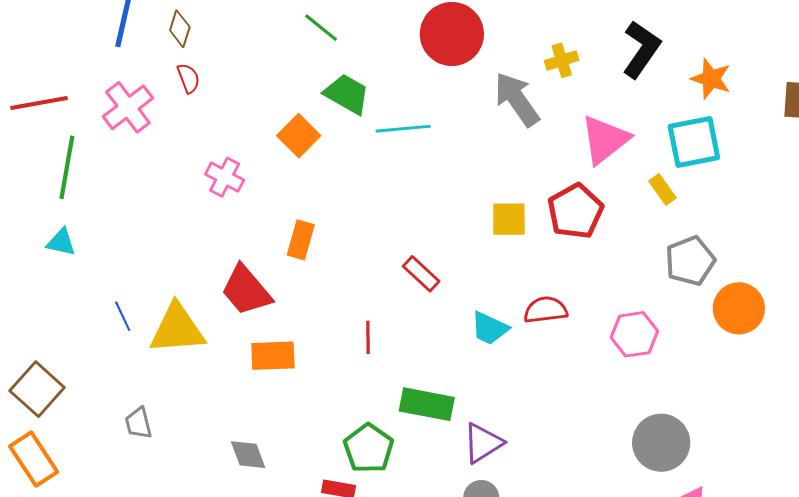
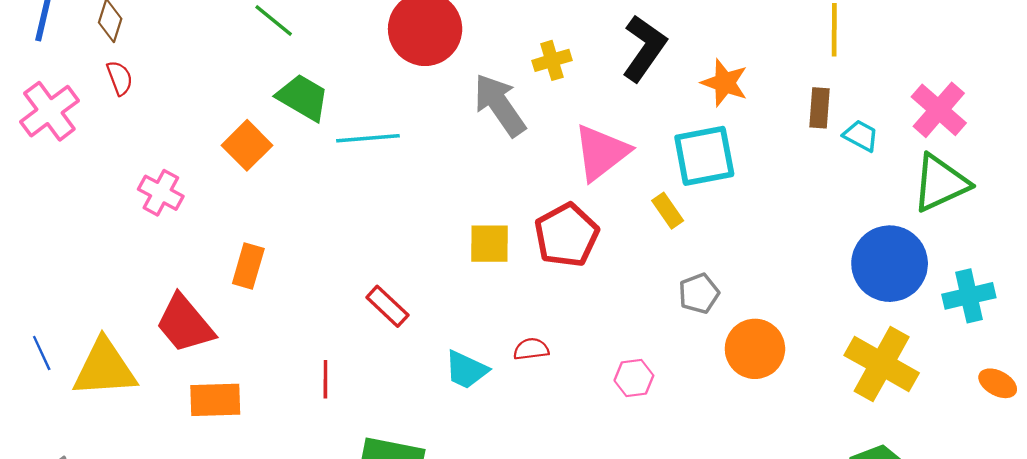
gray pentagon: (690, 261) -> (699, 294), size x0.7
red semicircle: (546, 310) -> (531, 349), size x0.7
pink hexagon: (634, 334) -> (634, 378), size x0.7

